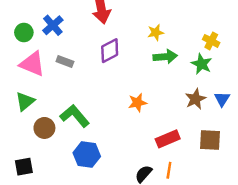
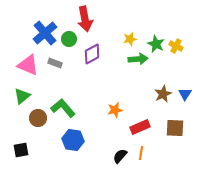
blue cross: (53, 25) -> (45, 33), size x1.4
green circle: (24, 32) -> (69, 39), moved
green star: (202, 64) -> (156, 44), moved
orange star: (137, 103) -> (115, 110), moved

